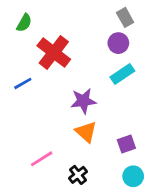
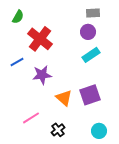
gray rectangle: (125, 17) -> (93, 13), turned -64
purple star: (83, 101) -> (42, 75), moved
purple square: (126, 144) -> (90, 95), moved, size x1.5

